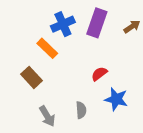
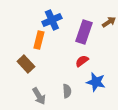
purple rectangle: (97, 23) -> (84, 32), moved
orange rectangle: (47, 48) -> (39, 40), turned 60

